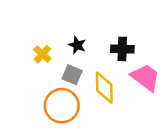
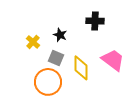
black cross: (122, 49) -> (95, 21), moved

